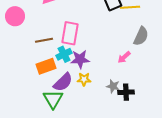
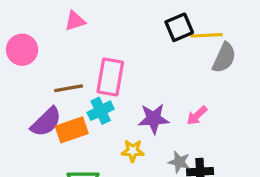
gray semicircle: (141, 36) -> (224, 58), moved
purple star: (80, 59) -> (154, 119), moved
purple semicircle: (63, 82) -> (46, 122), moved

